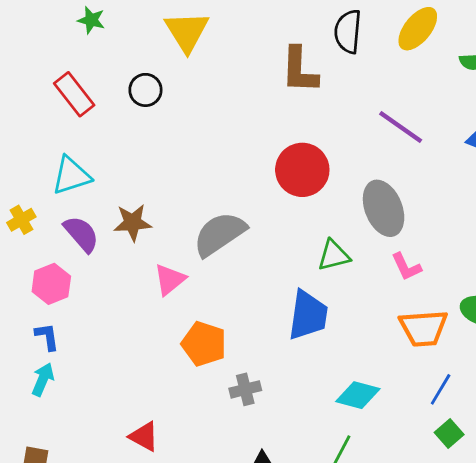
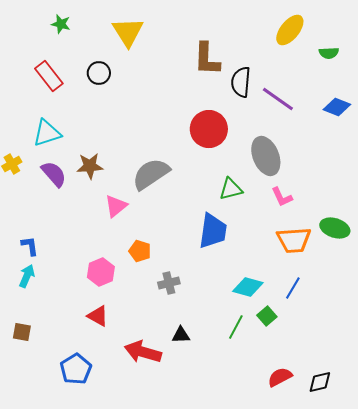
black semicircle: (348, 32) -> (241, 82), moved
pink hexagon: (51, 284) -> (101, 272), moved
orange pentagon: (204, 344) -> (140, 251), size x0.7
blue line: (441, 389) -> (293, 288), moved
green square: (449, 434) -> (267, 316), moved

